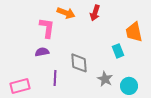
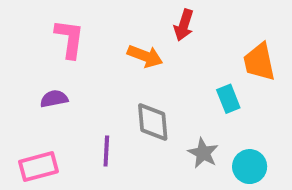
orange arrow: (66, 13) -> (145, 56), moved
pink L-shape: (47, 28) -> (70, 39), moved
purple semicircle: (42, 52) -> (54, 99), moved

